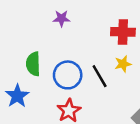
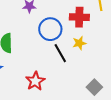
blue circle: (68, 75) -> (50, 29), moved

